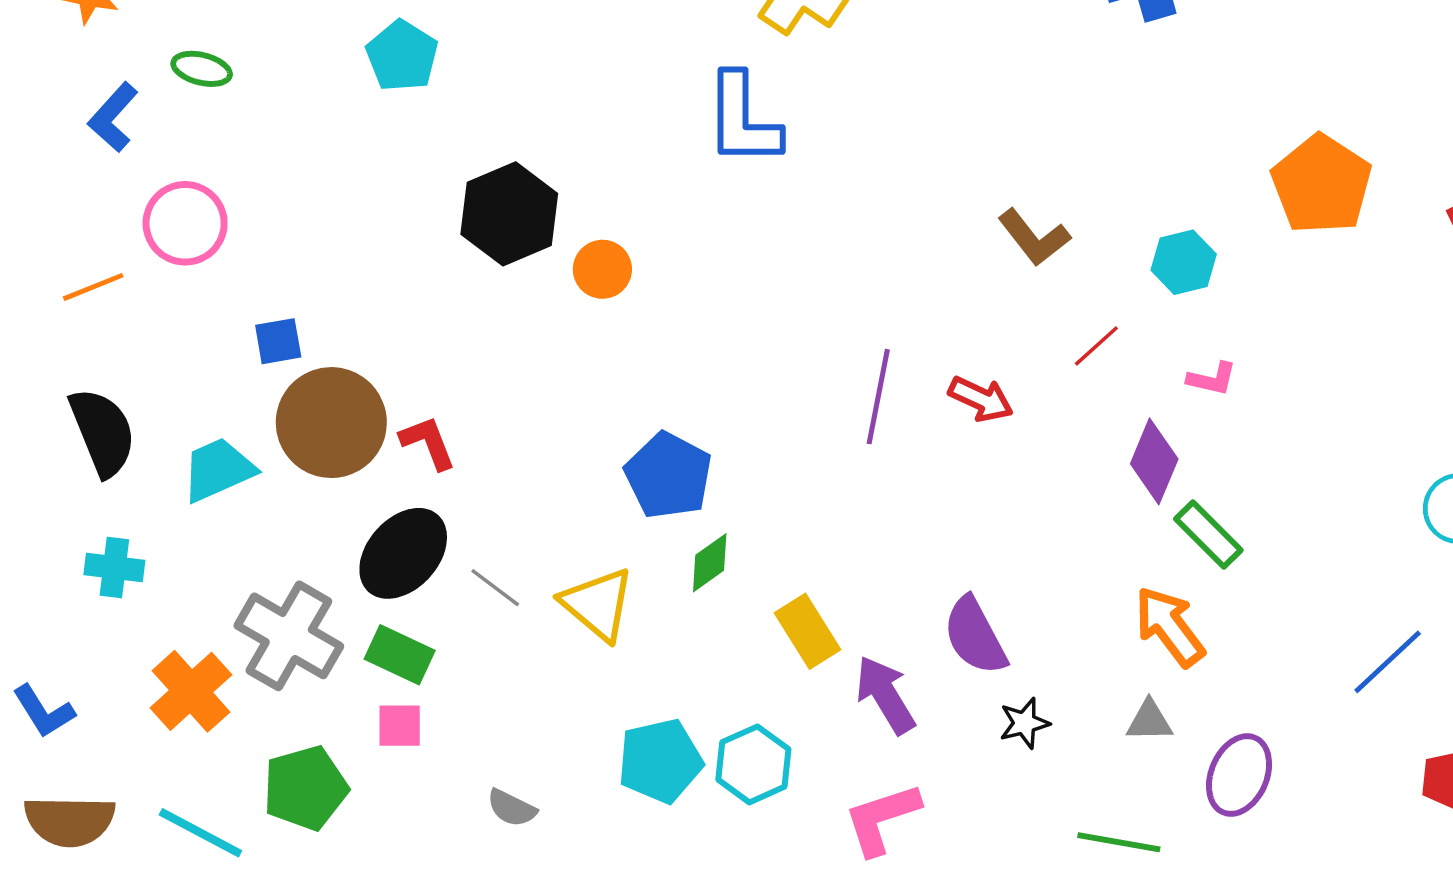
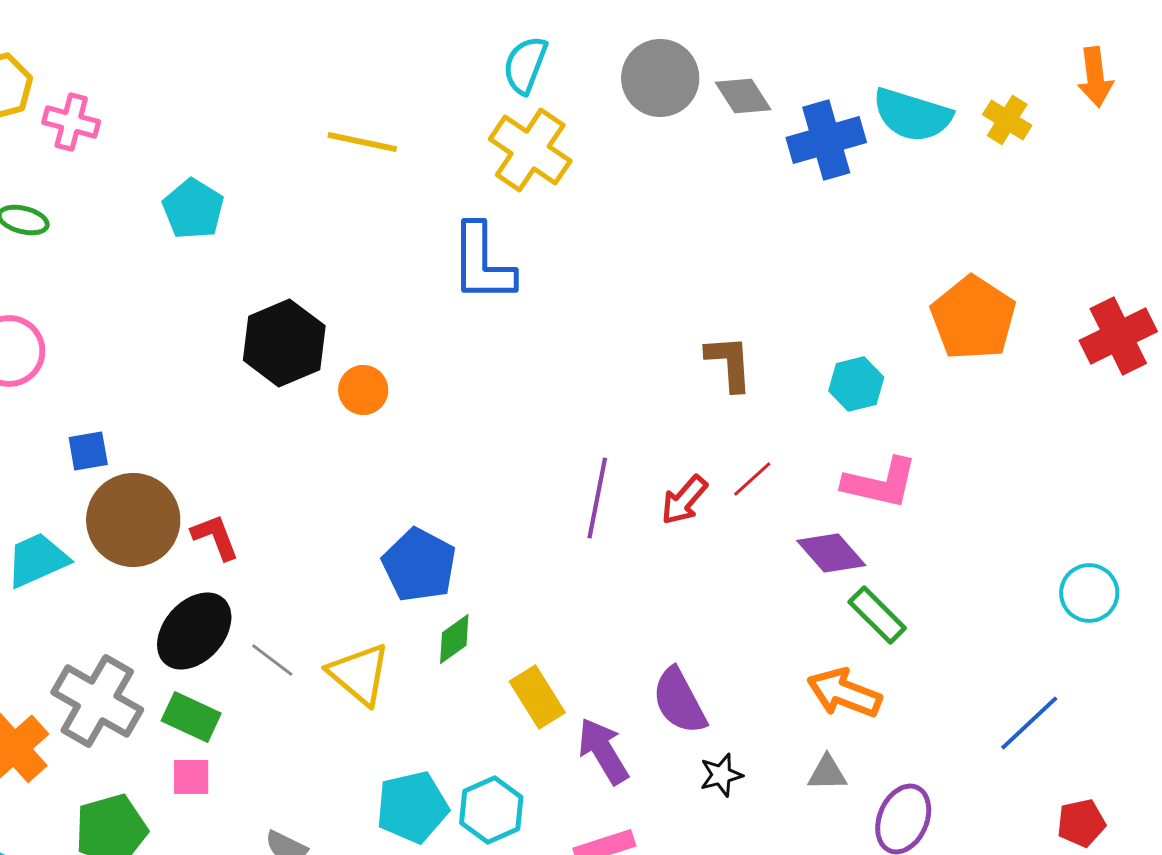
brown L-shape: (1034, 237) -> (729, 363), turned -146
red line: (1096, 346) -> (752, 479), moved
pink L-shape: (1212, 379) -> (880, 483), size x1.8
red arrow: (981, 399) -> (684, 500), turned 106
purple diamond: (1154, 461) -> (831, 553), turned -64
orange arrow: (1169, 626) -> (844, 693), turned -32

